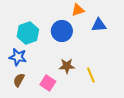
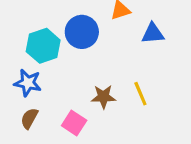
blue circle: (62, 31) -> (82, 32), moved
yellow line: (91, 75) -> (140, 94), moved

